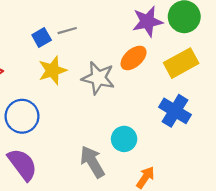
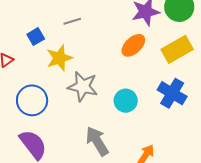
blue square: (42, 38) -> (36, 37), moved
gray star: (98, 78) -> (83, 86), moved
cyan circle: (124, 139) -> (126, 101), moved

